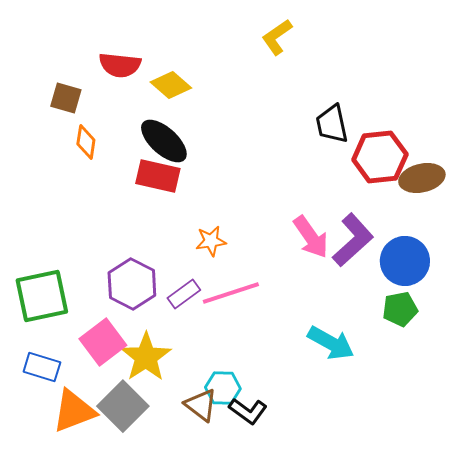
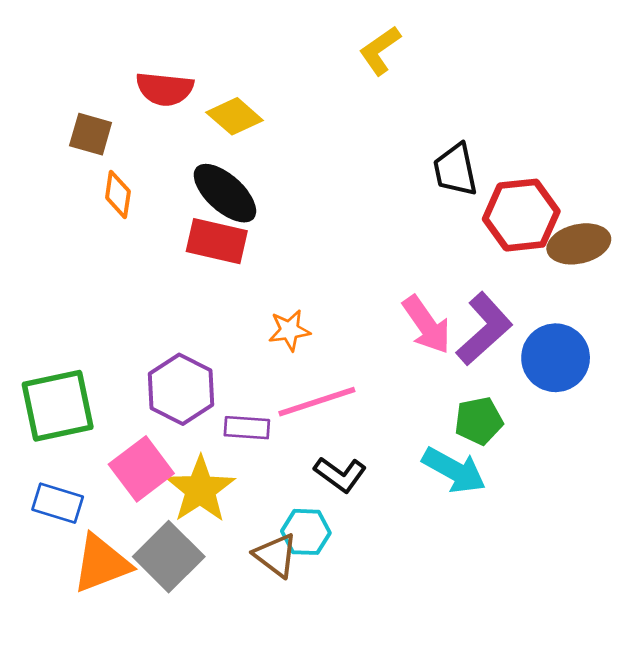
purple rectangle: (184, 294) -> (247, 428), moved, turned 40
green pentagon: (400, 309) -> (479, 421), moved
black L-shape: (248, 411) -> (340, 474), moved

